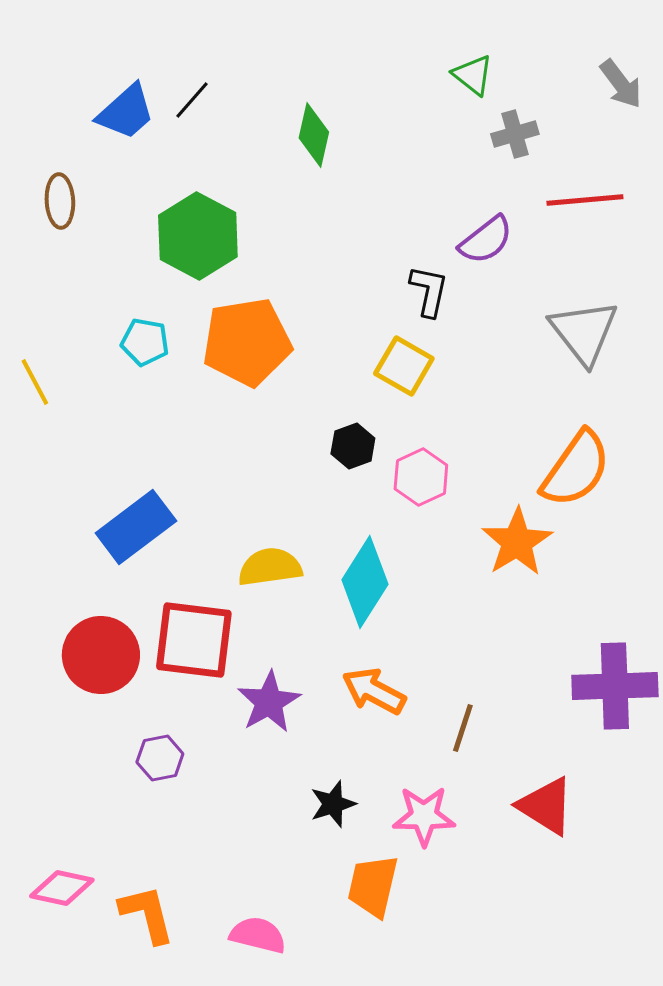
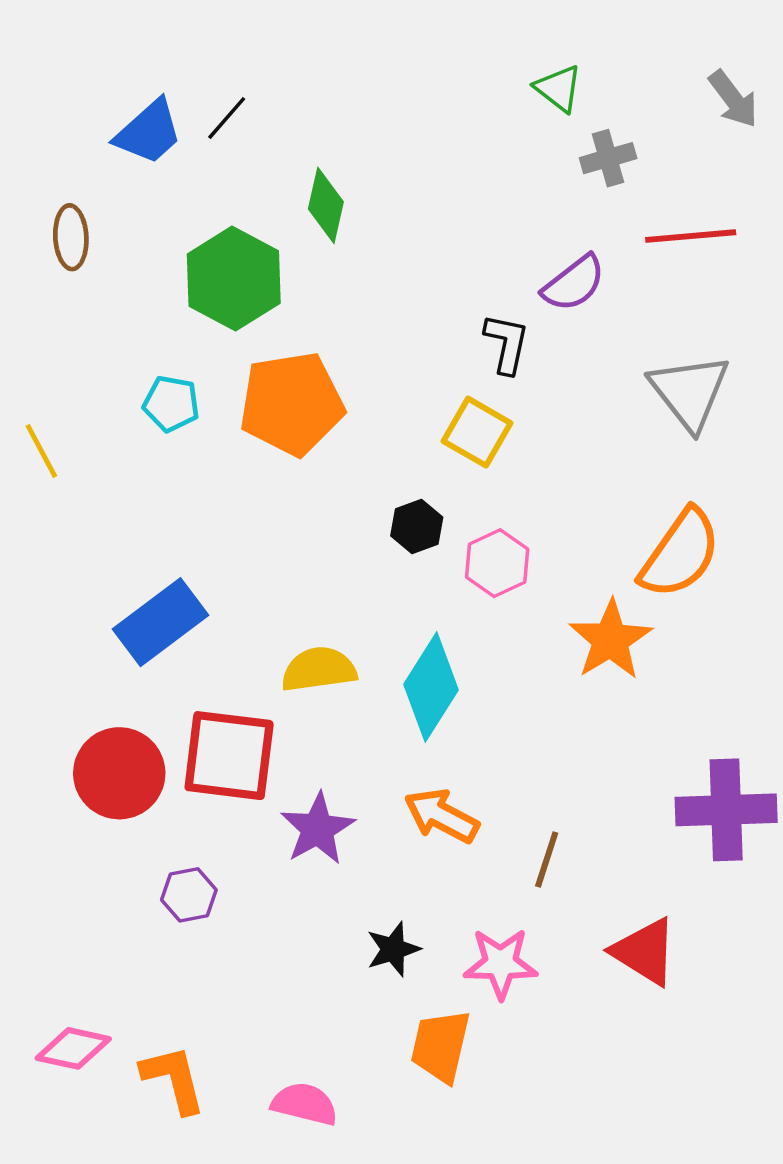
green diamond: (314, 135) -> (326, 205), moved

